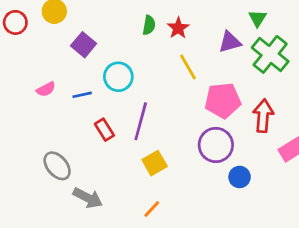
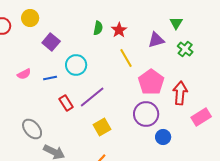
green cross: (270, 54) -> (185, 49), size x0.6
pink pentagon: (223, 100) -> (151, 82), turned -30
purple line: (141, 121) -> (92, 97), turned 36

